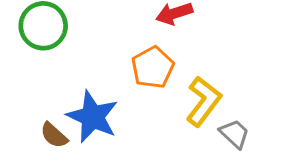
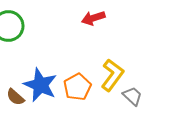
orange pentagon: (153, 67) -> (77, 87), moved

